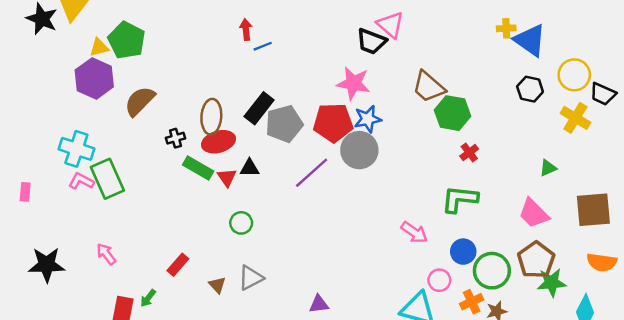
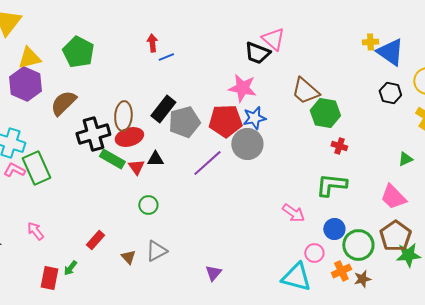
green pentagon: (127, 40) -> (78, 52), moved
yellow triangle: (99, 47) -> (29, 58), size x1.4
black cross: (176, 138) -> (93, 134), size x2.0
red cross: (469, 152) -> (339, 146), turned -35
purple triangle: (319, 304) -> (213, 273), turned -42

